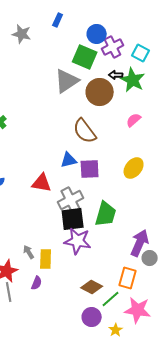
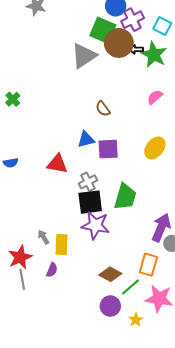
brown circle: (100, 92) -> (119, 43), moved
brown semicircle: (85, 131) -> (103, 109), size x0.6
gray cross: (71, 200) -> (88, 182), size x0.7

